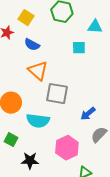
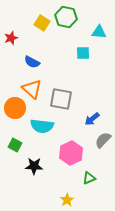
yellow square: (26, 18) -> (42, 23), moved
blue semicircle: (32, 45) -> (32, 62), moved
orange triangle: (38, 71) -> (32, 89), moved

